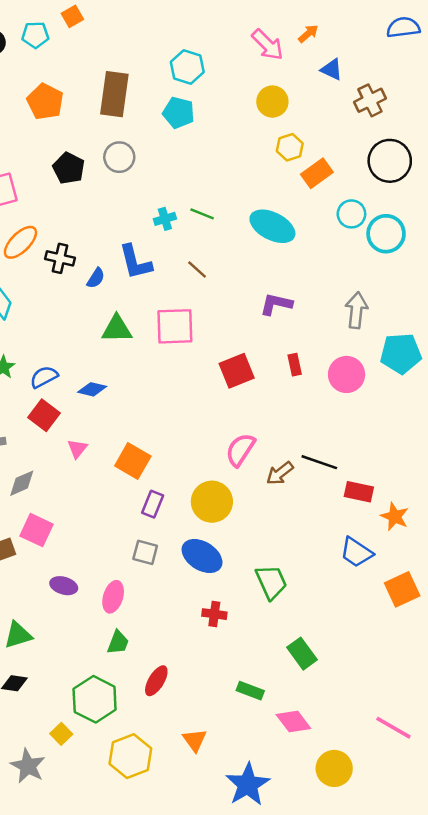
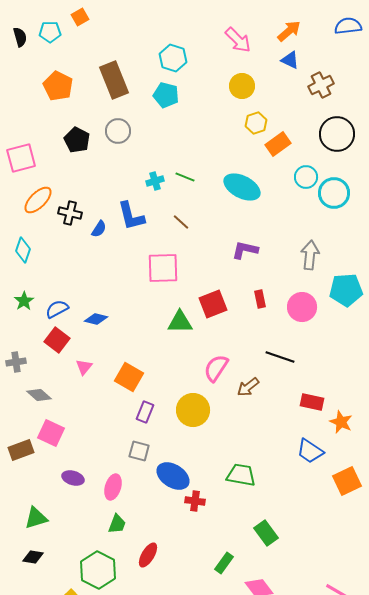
orange arrow: (308, 34) -> (289, 31), moved, size x1.4
brown rectangle: (114, 94) -> (114, 80), turned -30
green triangle: (117, 329) -> (180, 322), moved
black line: (319, 462) -> (280, 357), moved
gray diamond: (22, 483) -> (39, 395), turned 65
blue ellipse: (202, 556) -> (173, 476), moved
green trapezoid: (271, 582) -> (241, 475), turned -56
green rectangle: (250, 691) -> (224, 563), turned -75

